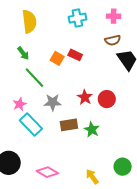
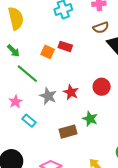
red star: (85, 97) -> (71, 92), moved
gray star: (53, 102) -> (48, 96), turned 30
cyan rectangle: (31, 125) -> (29, 121), size x0.6
brown rectangle: (69, 125) -> (68, 132), moved

